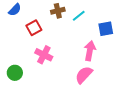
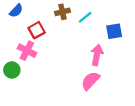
pink cross: (44, 55) -> (27, 51), moved
green circle: (15, 73) -> (12, 70), moved

